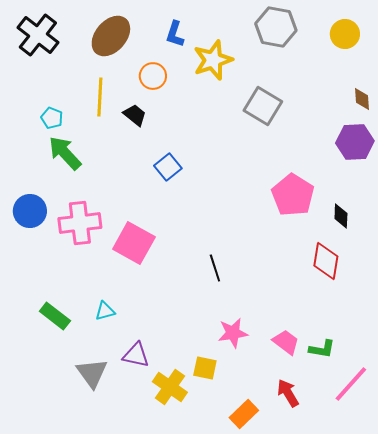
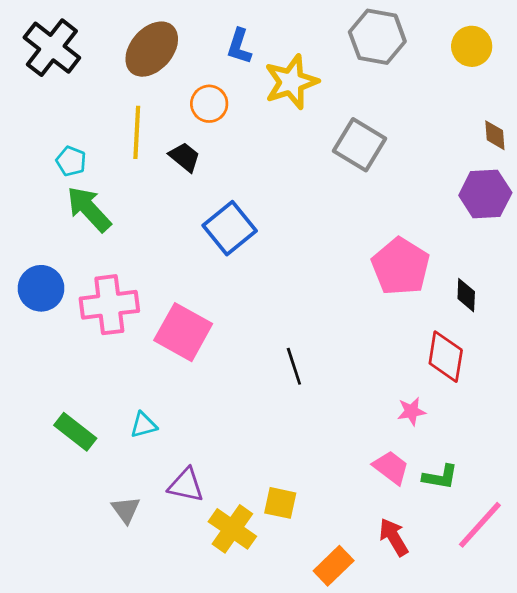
blue square: (168, 167) -> (230, 228), size x1.4
pink star: (233, 333) -> (411, 411), moved, size x0.7
gray triangle: (92, 373) -> (126, 510), size x0.7

